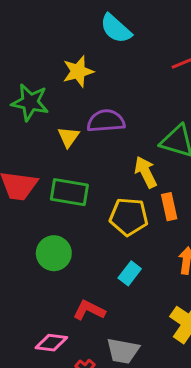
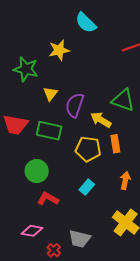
purple semicircle: (106, 121) -> (75, 105), moved, turned -70
yellow arrow: (146, 172) -> (101, 120), turned -35
red L-shape: (89, 310) -> (48, 199), moved

